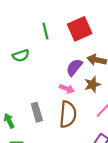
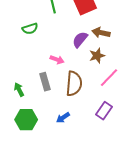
pink arrow: (67, 89) -> (57, 60), moved

